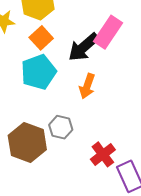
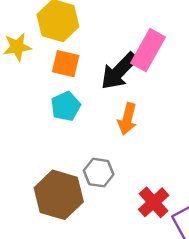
orange square: (41, 38) -> (66, 64), turned -30
cyan pentagon: (39, 72) -> (66, 106), size x0.7

